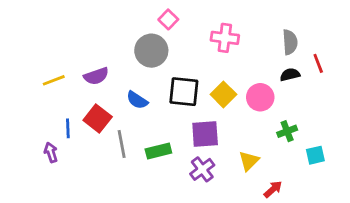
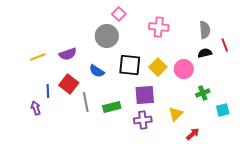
purple cross: (202, 169) -> (143, 120), turned 30

